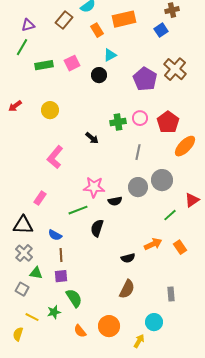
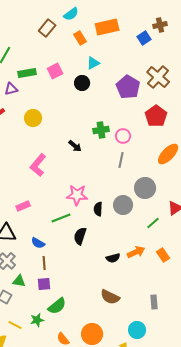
brown cross: (172, 10) -> (160, 25), moved
purple triangle: (28, 25) -> (11, 89), moved
pink circle: (140, 118) -> (123, 136), moved
red pentagon: (168, 122) -> (156, 116), moved
gray circle: (138, 187) -> (123, 205), moved
pink rectangle: (40, 198) -> (23, 206), turned 32
black semicircle: (115, 201) -> (98, 209), turned 104
black semicircle: (128, 258) -> (113, 258), moved
brown semicircle: (127, 289) -> (110, 297), turned 90
green semicircle: (74, 298) -> (57, 306), turned 84

